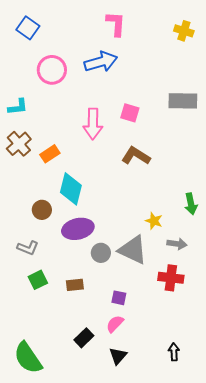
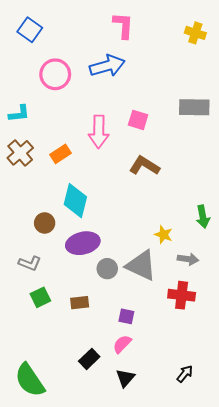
orange rectangle: (50, 154) -> (61, 154), moved
black arrow: (174, 352) -> (185, 374), turned 42

